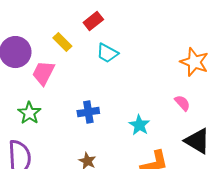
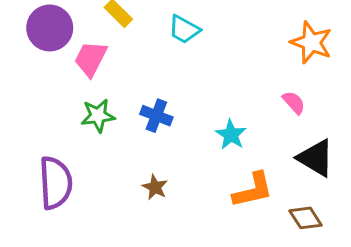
blue cross: (88, 112) -> (156, 116), turned 30
green star: (29, 113) -> (98, 116), moved, turned 30

